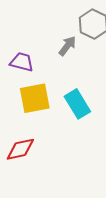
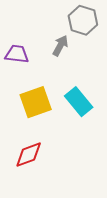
purple trapezoid: (22, 62) -> (17, 54), moved

